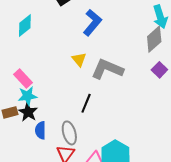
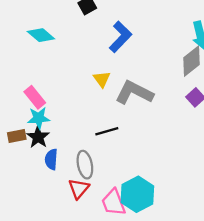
cyan diamond: (25, 25) -> (41, 35), turned 75
black line: (86, 103) -> (107, 131), turned 48

